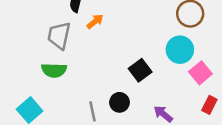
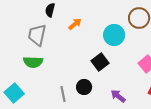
orange arrow: (95, 21) -> (75, 24), moved
cyan circle: (180, 50) -> (114, 35), moved

